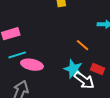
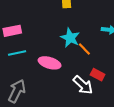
pink ellipse: (32, 65) -> (50, 63), moved
cyan star: (73, 69) -> (70, 38), moved

